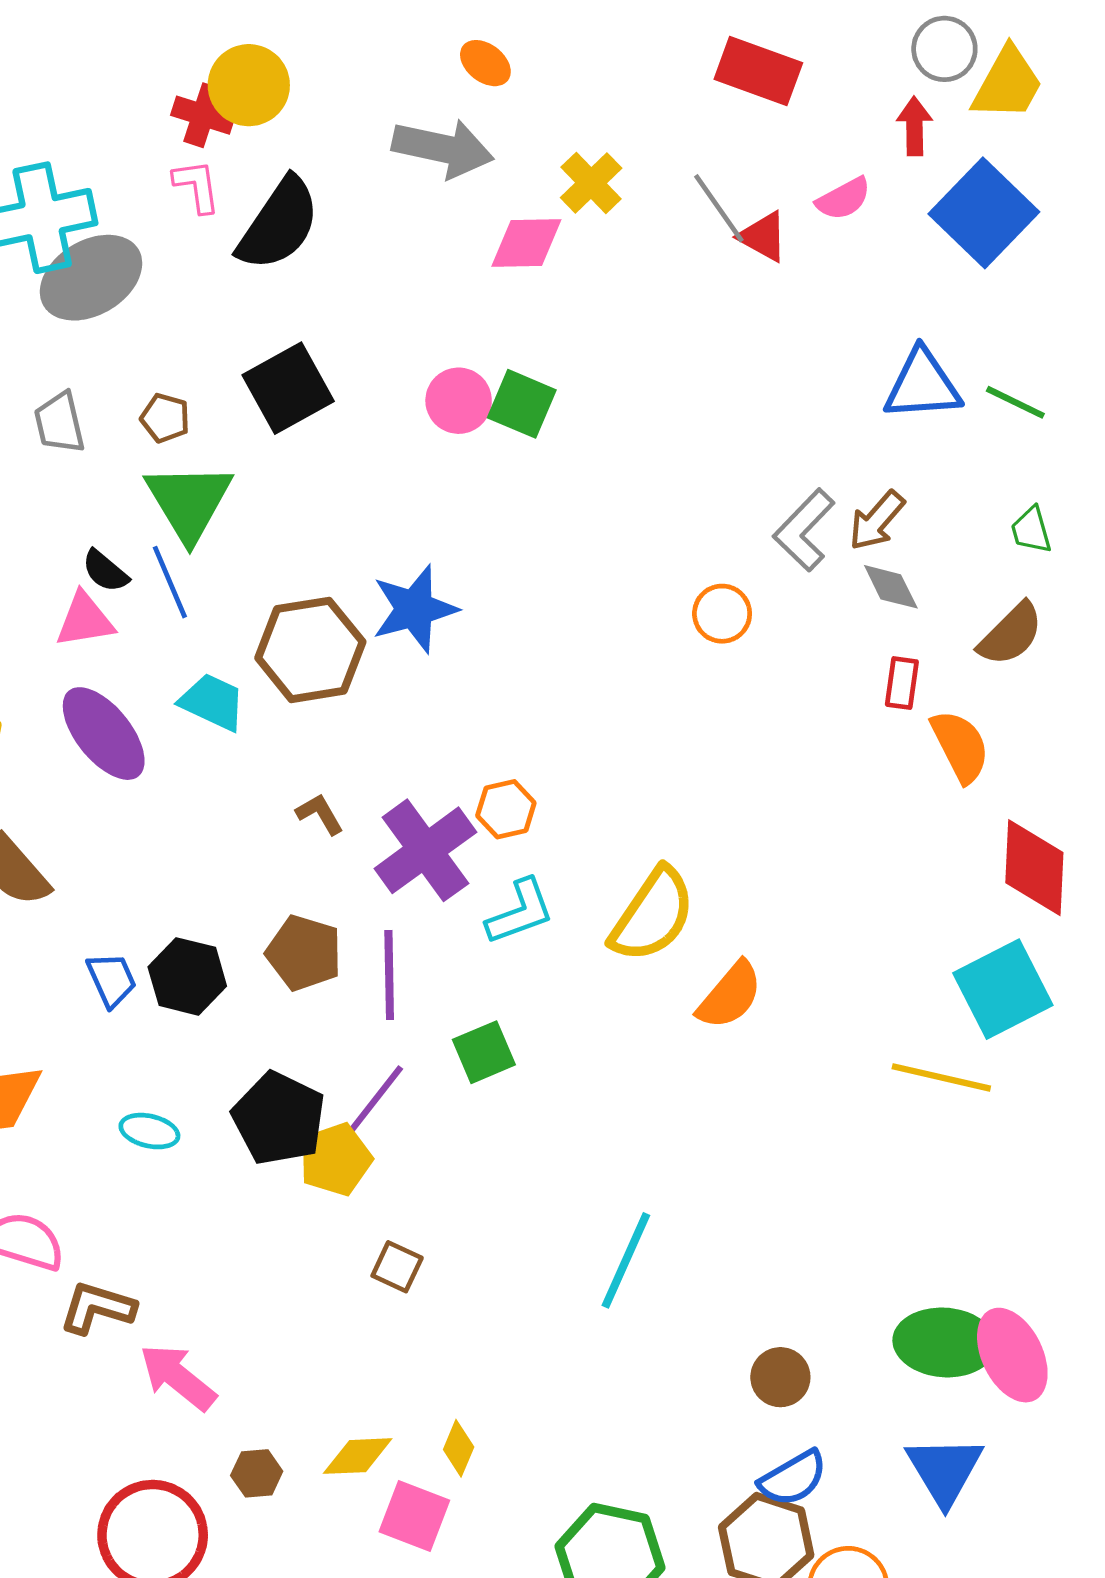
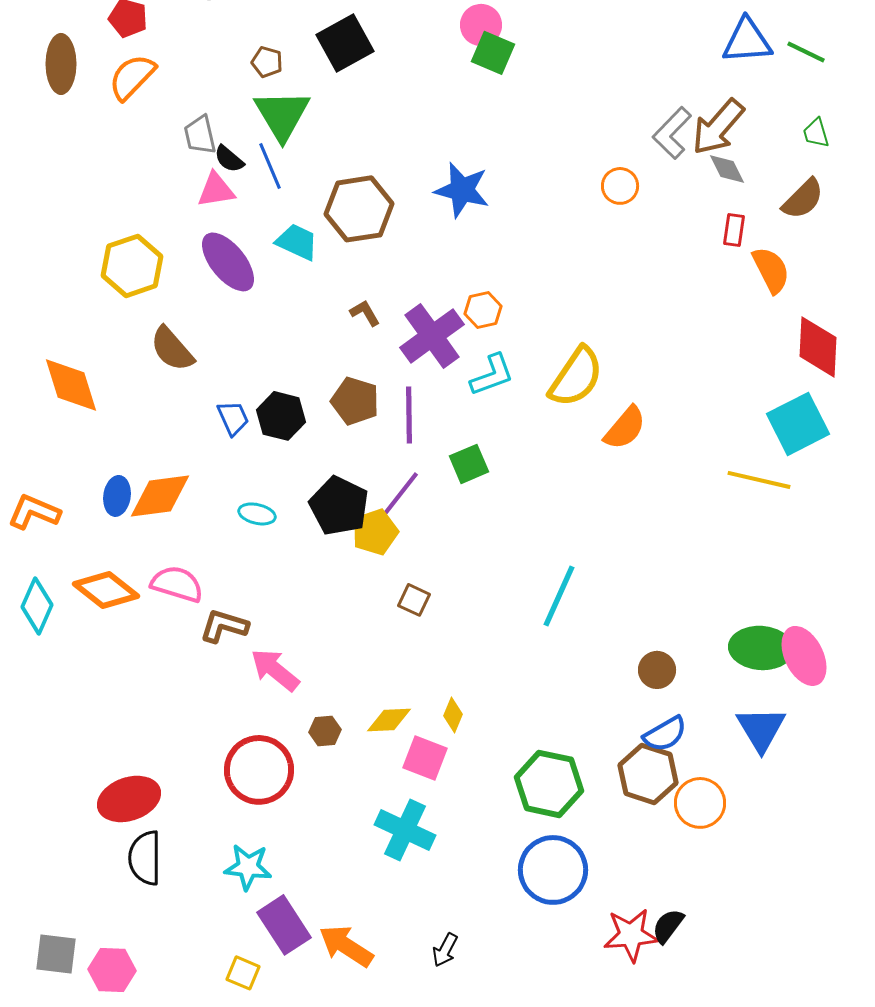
pink circle: (459, 401) -> (481, 25), moved
gray trapezoid: (59, 423) -> (200, 135), moved
brown arrow: (877, 521) -> (718, 127), size x1.5
blue star: (414, 609) -> (462, 190), moved, turned 30

